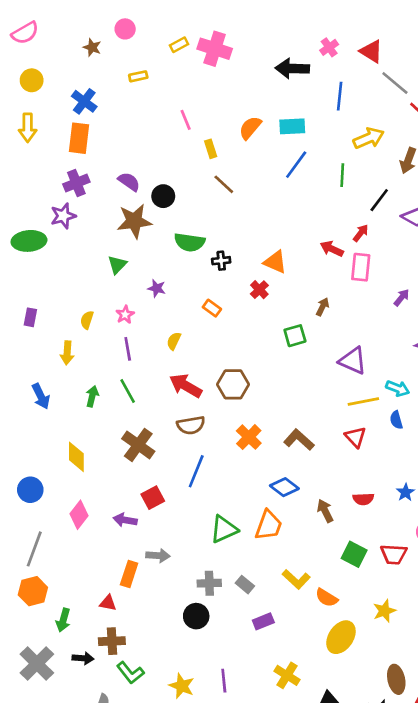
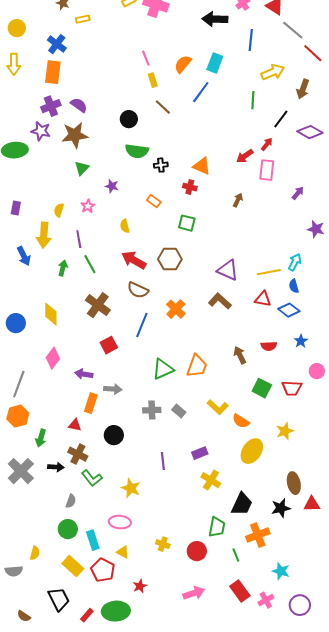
yellow rectangle: (138, 76) -> (83, 19), moved
pink line: (186, 120) -> (146, 58), moved
cyan rectangle: (292, 126) -> (215, 63), turned -66
blue line: (296, 165) -> (201, 92), moved
purple semicircle: (129, 182) -> (79, 105), moved
black circle: (163, 196) -> (129, 119), moved
purple star: (63, 216) -> (41, 131), turned 30
brown star: (134, 221) -> (75, 135), moved
red arrow: (332, 249) -> (245, 156), turned -60
red cross: (259, 290) -> (190, 187), turned -32
green square: (295, 336) -> (187, 223), moved, turned 30
yellow semicircle: (174, 341) -> (125, 226), turned -40
purple line: (128, 349) -> (79, 239), moved
yellow arrow: (67, 353) -> (44, 235), size x1.4
purple triangle: (353, 361) -> (228, 270), moved
cyan arrow: (398, 388) -> (295, 262), turned -84
blue arrow: (41, 396) -> (24, 256), moved
brown semicircle: (191, 425) -> (138, 290), turned 35
orange cross: (249, 437) -> (176, 309), moved
red triangle: (355, 437) -> (263, 299), turned -36
blue diamond: (284, 487) -> (289, 310), moved
blue circle: (30, 490) -> (16, 323), moved
purple arrow: (125, 520) -> (84, 374), moved
black circle: (196, 616) -> (114, 435), moved
purple rectangle: (263, 621) -> (200, 453), moved
brown cross: (112, 641) -> (78, 454), turned 30
purple line: (224, 681) -> (163, 461), moved

